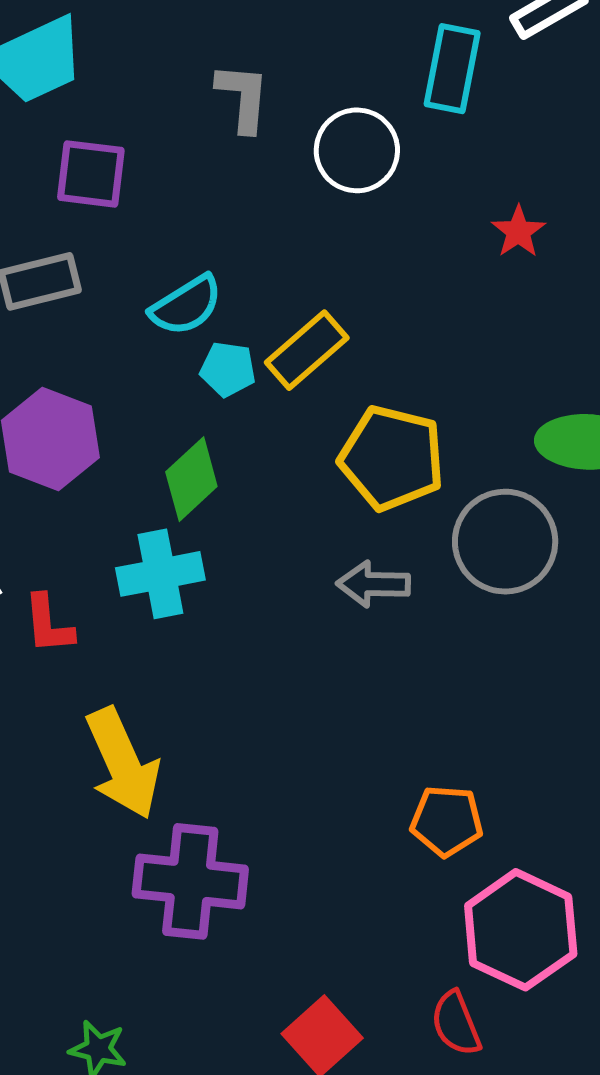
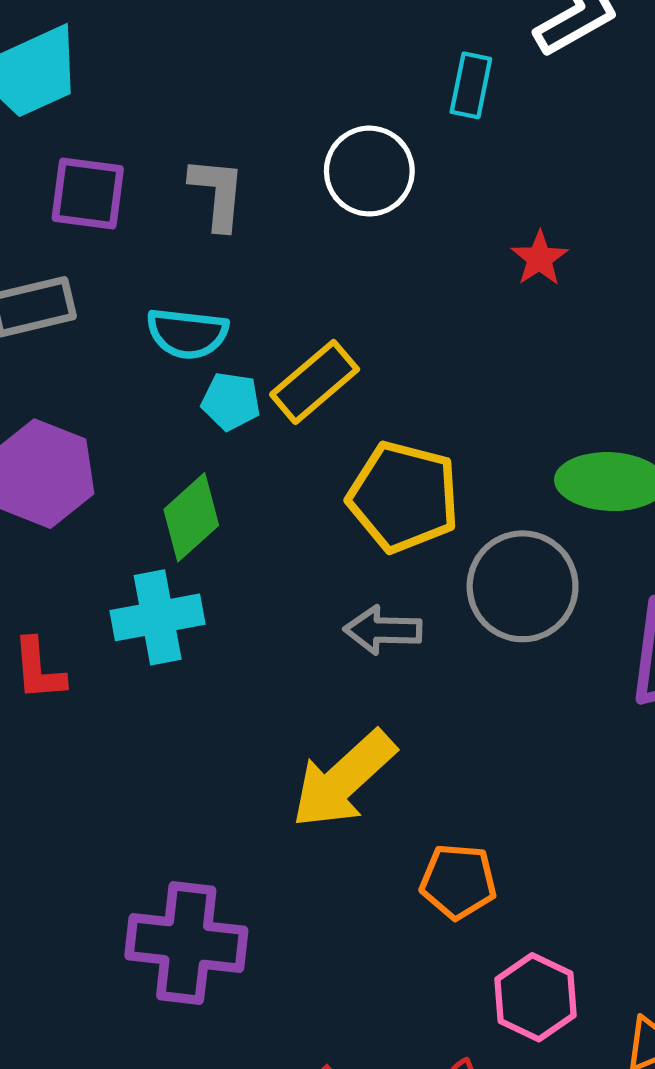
cyan rectangle: (452, 69) -> (471, 85), size x0.7
gray L-shape: (243, 97) -> (217, 193), moved
cyan semicircle: (186, 305) -> (187, 333), turned 38
yellow arrow: (123, 763) -> (343, 779), moved, turned 71
pink hexagon: (521, 930) -> (536, 997), size x0.7

